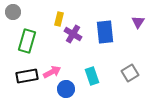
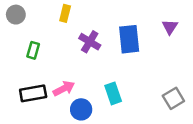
yellow rectangle: (59, 19) -> (65, 13), moved
green rectangle: (27, 41) -> (33, 50), size x0.6
gray square: (130, 73) -> (173, 98), moved

